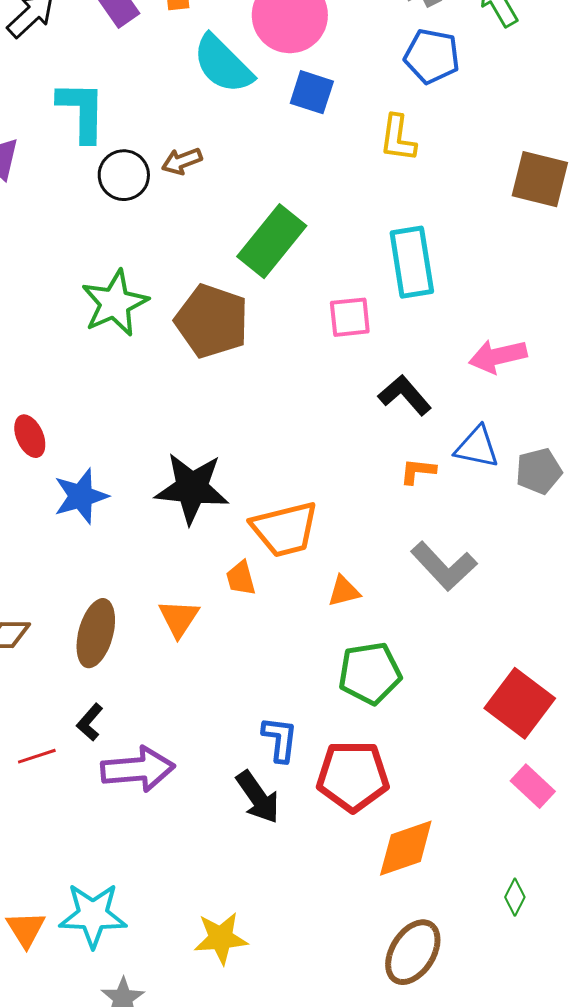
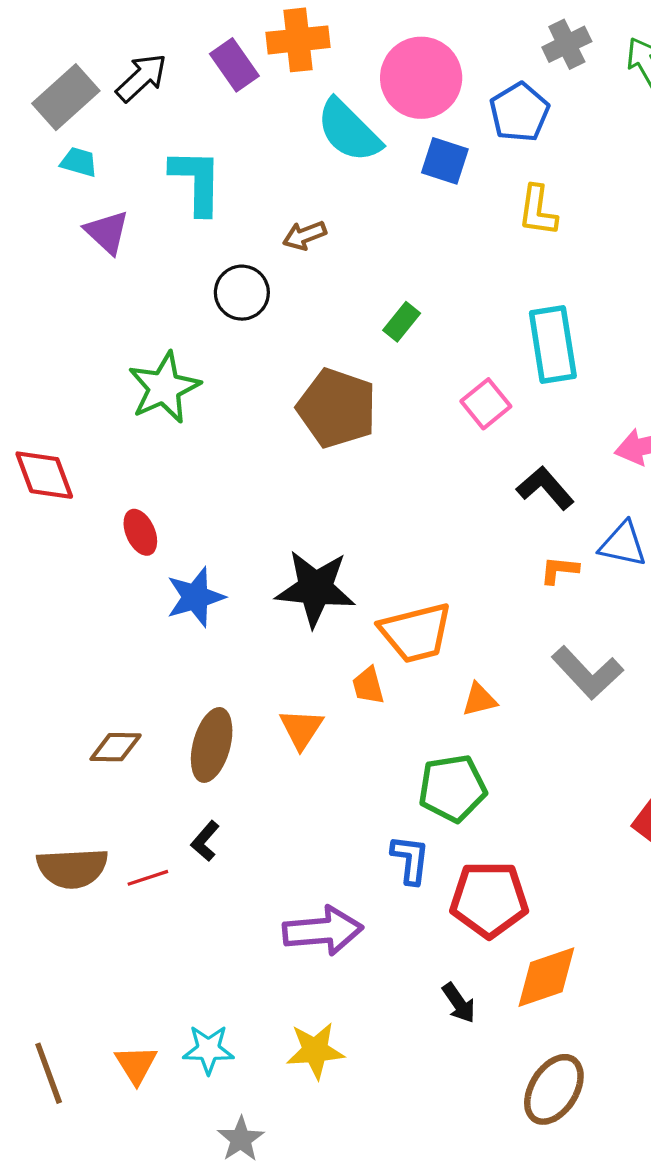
blue pentagon: (432, 56) -> (519, 112), moved, turned 30
black circle: (124, 175) -> (242, 293), moved
green rectangle: (272, 241) -> (402, 322), size x0.5
green star: (115, 303) -> (164, 388), moved
pink square: (350, 317) -> (486, 404), turned -33
green pentagon: (370, 673) -> (452, 788), moved
purple arrow: (138, 769) -> (323, 931), moved
black arrow: (258, 797) -> (459, 1003), moved, size x0.7
cyan star: (93, 915) -> (208, 1049), size x0.7
yellow star: (221, 938) -> (315, 1051), moved

